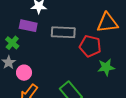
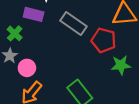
gray rectangle: (63, 32) -> (73, 23), turned 30

